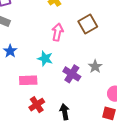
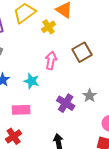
cyan star: (45, 59) -> (31, 81), moved
red cross: (37, 105) -> (14, 136), moved

